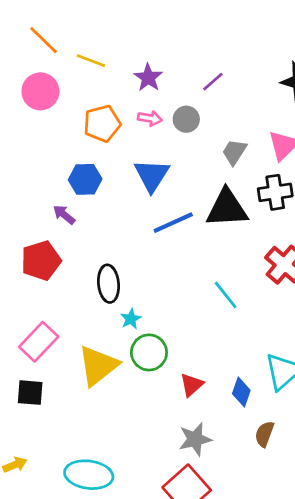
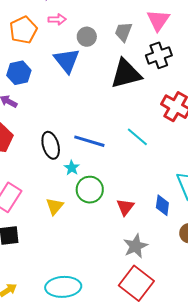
gray circle: (186, 119) -> (87, 37), moved
blue line: (173, 223) -> (89, 141), moved, turned 52
yellow triangle: (98, 366) -> (55, 206), size x0.6

